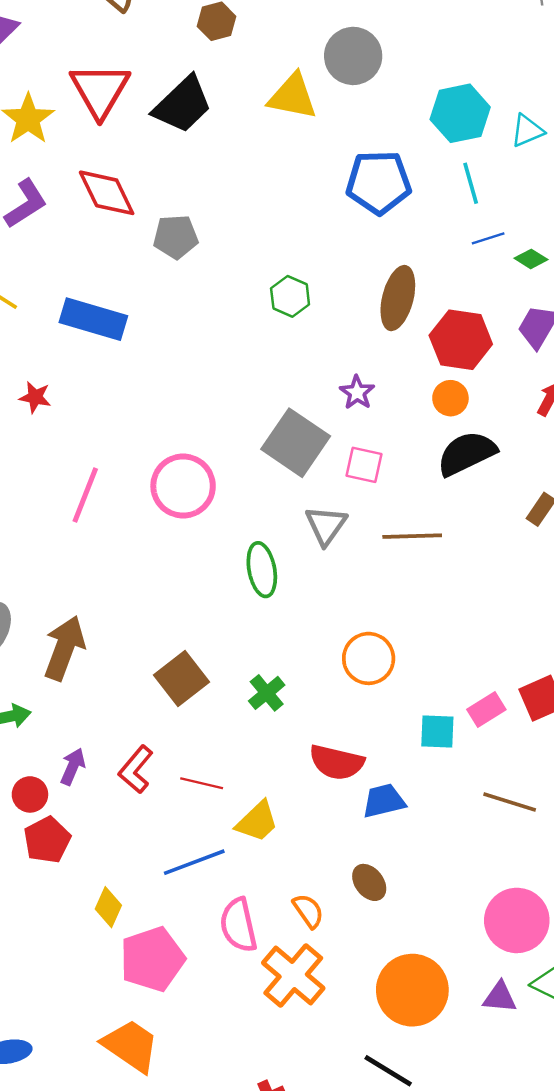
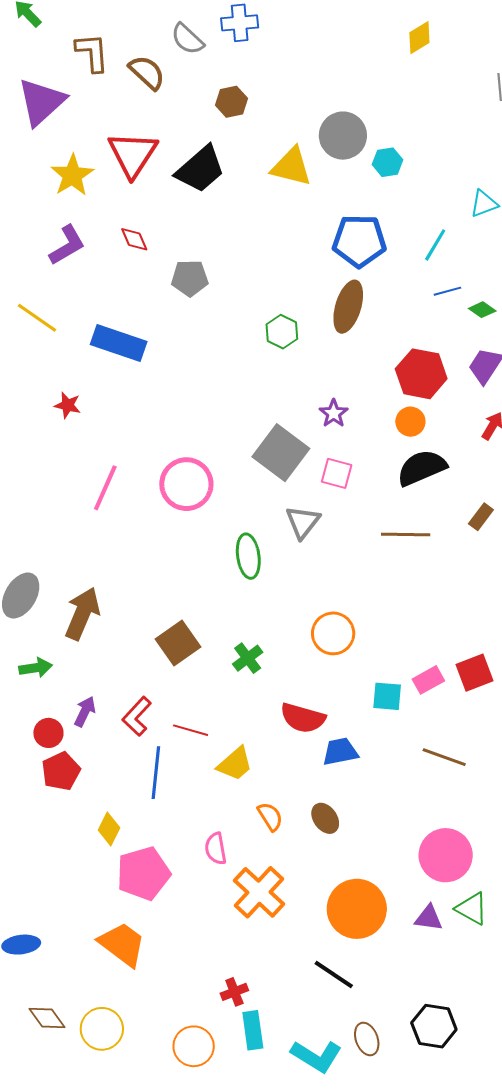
cyan hexagon: (460, 113) -> (388, 162), moved, size x0.6
cyan line: (471, 183) -> (435, 245), turned 44
red diamond: (107, 193) -> (134, 239), size x0.6
brown ellipse: (398, 298) -> (348, 307), moved
brown line: (412, 536) -> (406, 535), moved
blue line: (194, 862) -> (156, 773), moved, turned -66
orange semicircle: (308, 911) -> (270, 816), moved
pink semicircle: (238, 925) -> (216, 849), size x0.7

